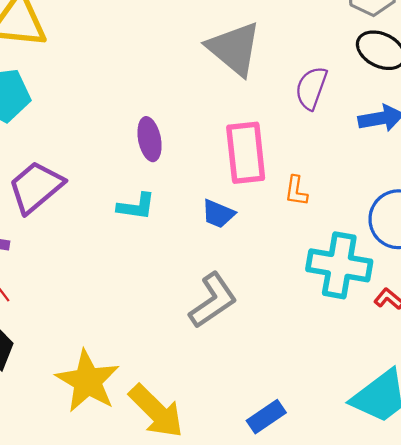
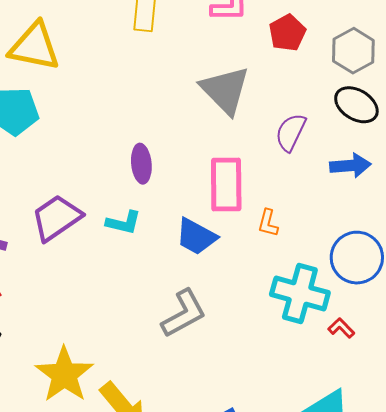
purple trapezoid: (36, 187) -> (56, 218), moved
blue trapezoid: (218, 214) -> (196, 237), size x1.4

